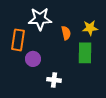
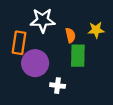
green rectangle: (85, 53) -> (78, 56), moved
purple circle: (33, 59) -> (35, 63), size x1.6

